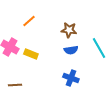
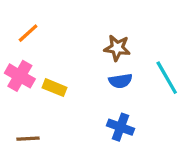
orange line: (29, 21) -> (28, 33), moved

